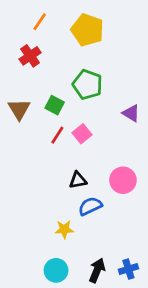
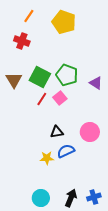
red cross: (30, 56) -> (22, 41), turned -35
green pentagon: (87, 85) -> (67, 75), moved
green square: (55, 105) -> (40, 77), size x1.5
yellow star: (64, 229) -> (47, 158), moved

